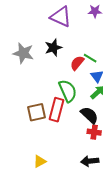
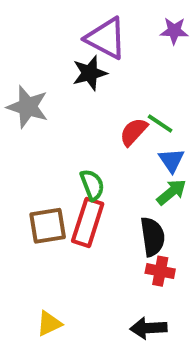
black star: (53, 48) -> (90, 73), moved
green semicircle: (68, 91) -> (92, 185), moved, size x0.7
black semicircle: (89, 115) -> (153, 237), turned 36

